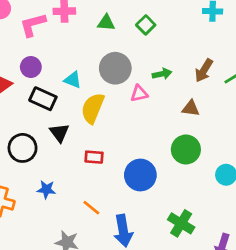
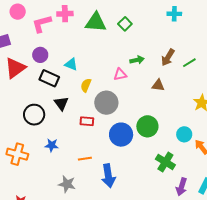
green triangle: (106, 23) -> (96, 22), size x1.6
gray circle: (115, 68) -> (106, 103), moved
yellow semicircle: (93, 108) -> (86, 85), size x0.6
green circle: (186, 149) -> (147, 126), moved
orange line: (91, 208) -> (85, 159), turned -48
green cross: (181, 223) -> (165, 162), moved

